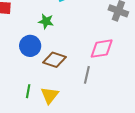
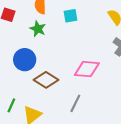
green star: (46, 21) -> (38, 29), moved
pink diamond: (102, 49) -> (87, 69), moved

